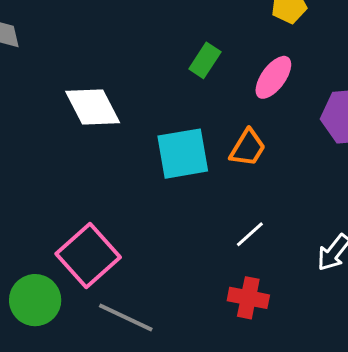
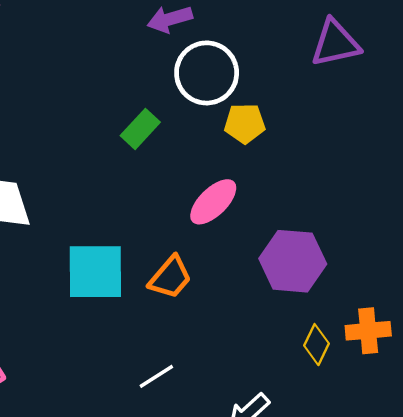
green rectangle: (205, 60) -> (140, 129), moved

